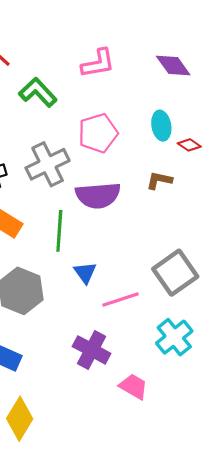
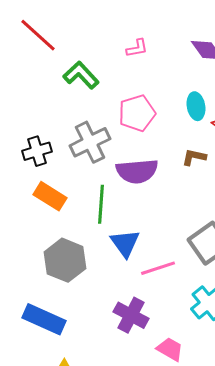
pink L-shape: (98, 63) -> (137, 48), size x0.7
blue triangle: (85, 273) -> (125, 243), size x1.4

